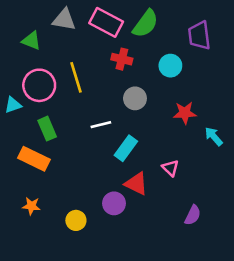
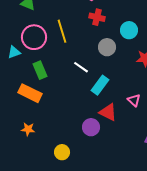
cyan circle: (170, 66) -> (129, 30), moved
white line: (101, 125) -> (81, 67), turned 49
yellow circle: (76, 220) -> (62, 152), moved

